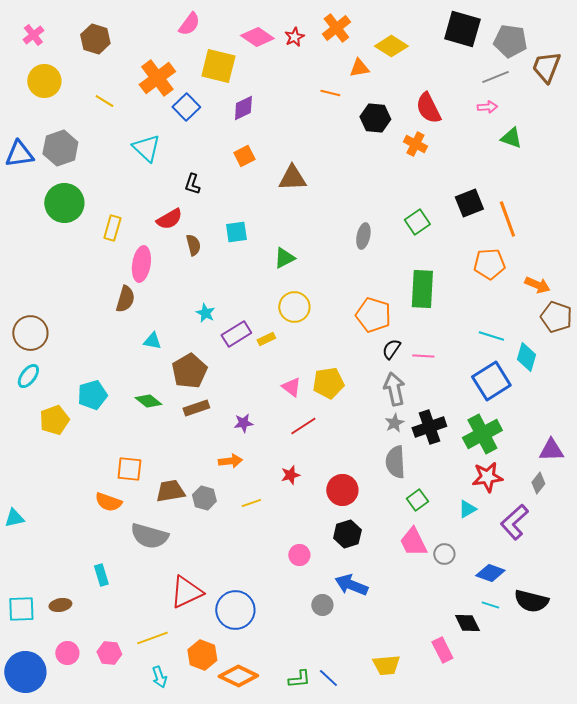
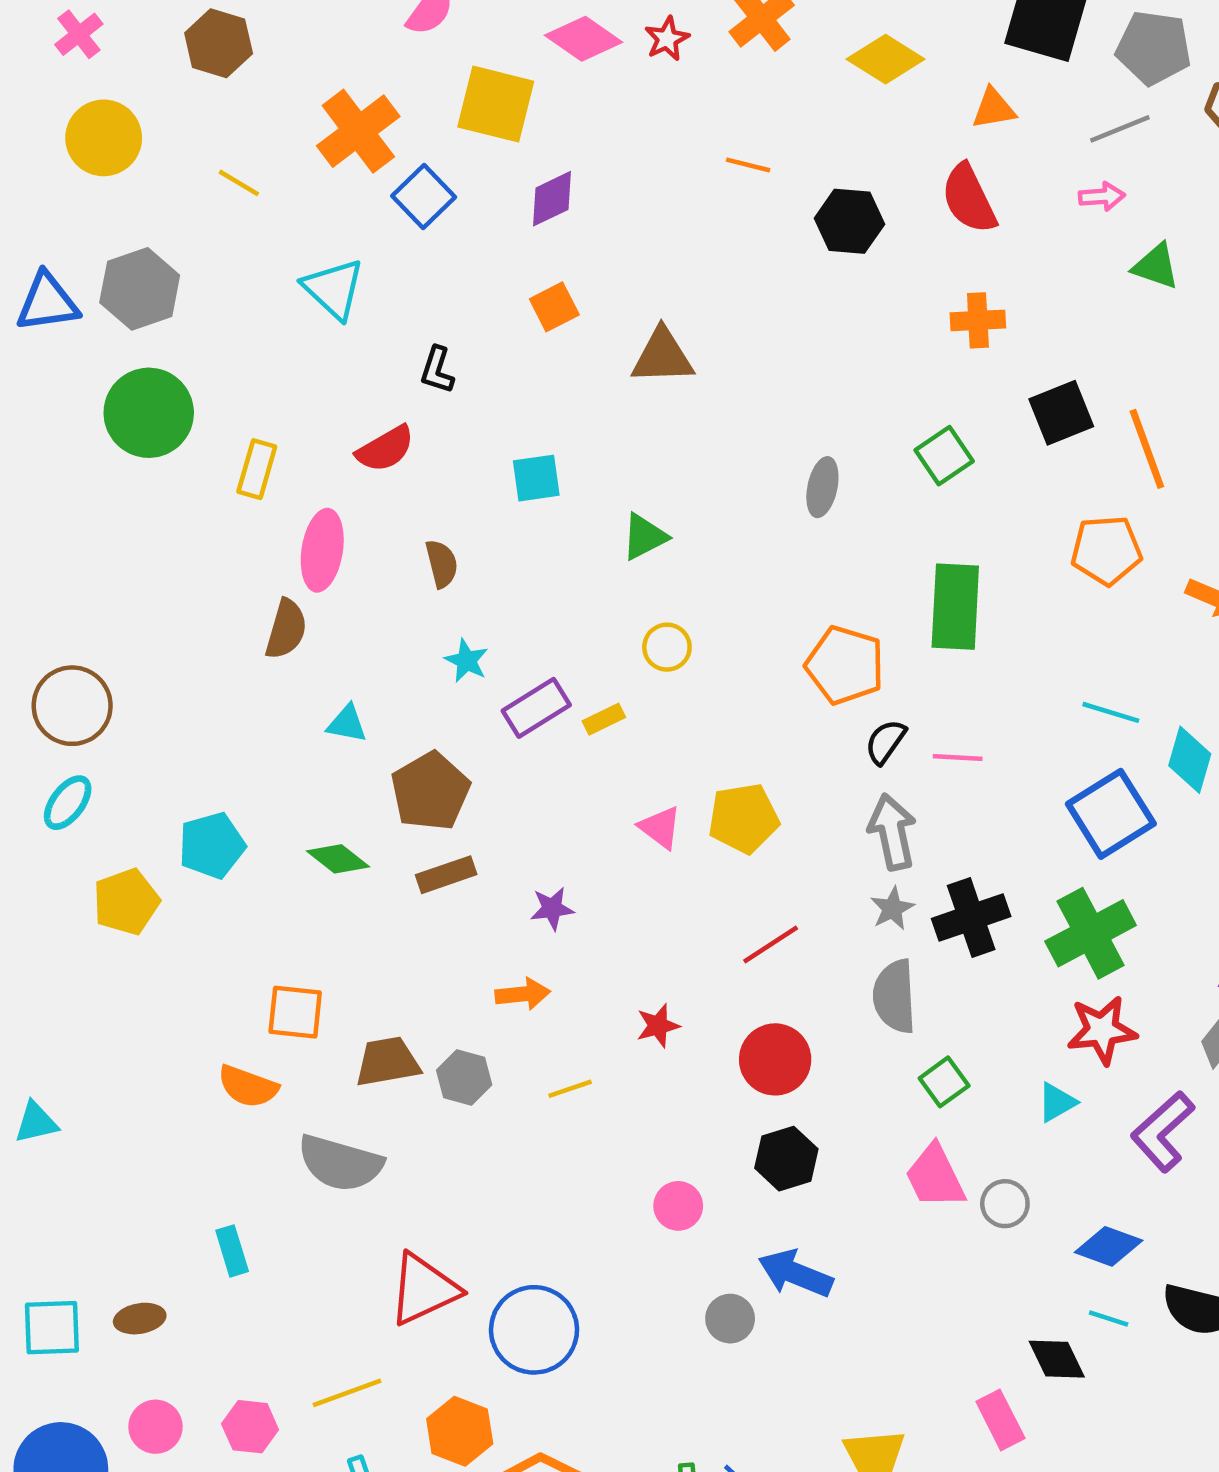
orange triangle: (359, 68) -> (994, 109), moved
orange cross: (415, 144) -> (978, 320), moved, turned -30
brown semicircle: (193, 245) -> (442, 564), moved
yellow circle: (294, 307) -> (667, 647), size x0.7
red line: (303, 426) -> (771, 945), moved

